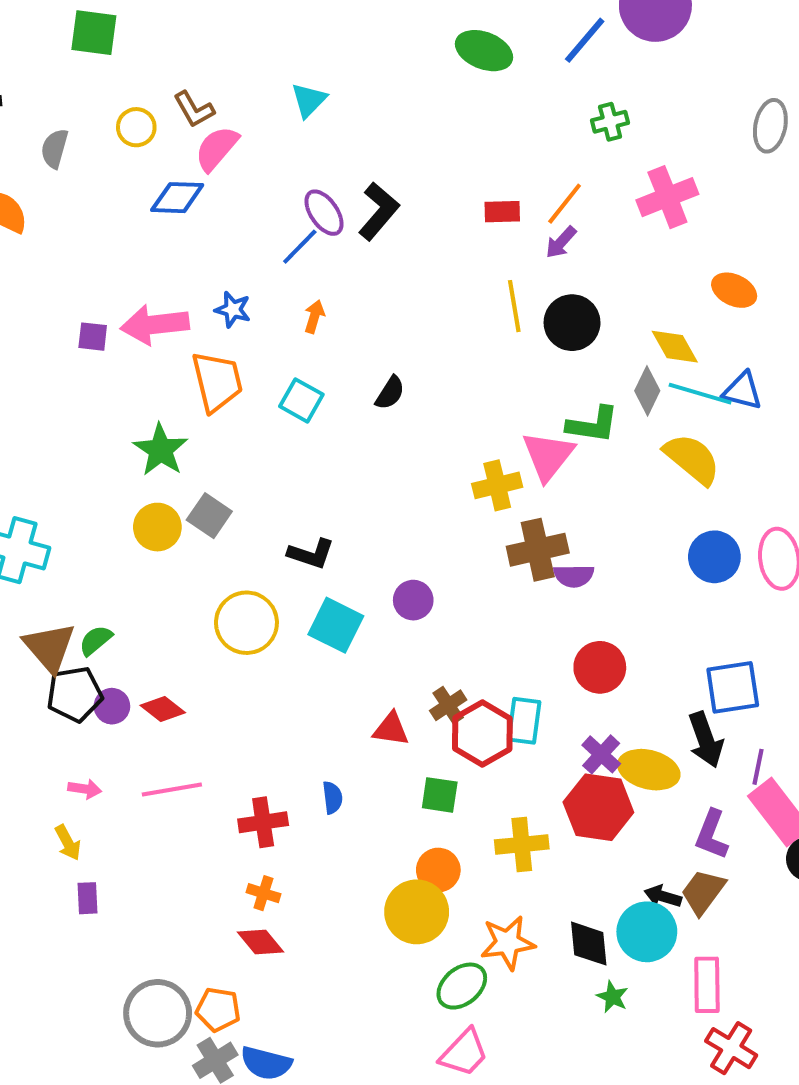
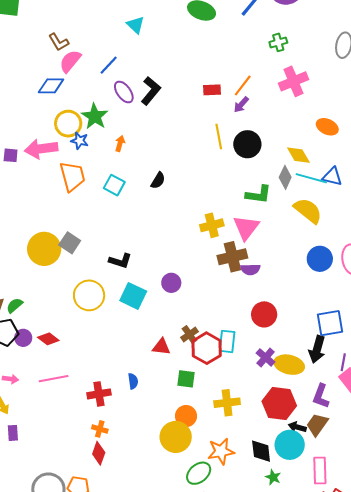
cyan triangle: (309, 100) -> (135, 25), moved, turned -30
green cross: (610, 122) -> (278, 42), moved
yellow circle: (136, 127) -> (68, 124), moved, size x1.4
blue line: (300, 247) -> (109, 65), moved
green star: (161, 450) -> (95, 116), moved
pink triangle: (548, 456) -> (246, 228), moved
yellow circle: (157, 527) -> (44, 249), size x1.4
black arrow: (706, 740) -> (317, 349), turned 36
red hexagon: (598, 807) -> (279, 404), moved
red diamond: (260, 942) -> (99, 453), turned 60

